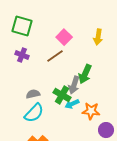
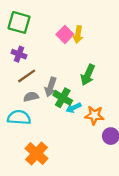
yellow arrow: (98, 37) -> (78, 34), moved
brown line: (55, 56) -> (27, 76), moved
gray arrow: (74, 85) -> (51, 87), moved
cyan semicircle: (34, 113) -> (19, 117), moved, turned -130

